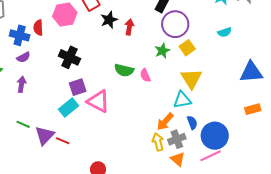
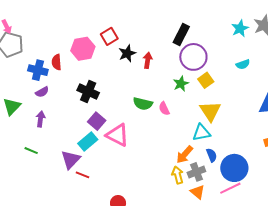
purple square: (78, 87) -> (97, 121), turned -30
green line: (23, 124) -> (31, 151), moved
purple triangle: (45, 135) -> (71, 160), moved

